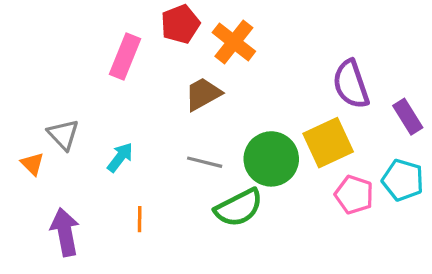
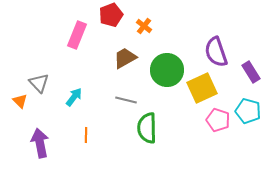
orange cross: (234, 42) -> (144, 26), size x0.6
green circle: (271, 159) -> (167, 70), moved
green semicircle: (239, 208) -> (147, 128), turned 116

